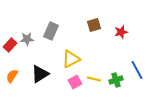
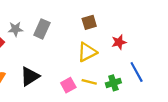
red star: (121, 32) -> (119, 42), moved
gray star: (27, 39) -> (15, 29), moved
yellow triangle: (71, 59) -> (87, 52), moved

